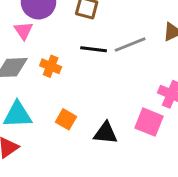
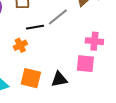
orange cross: (51, 66) -> (20, 45), moved, turned -32
orange square: (66, 119) -> (31, 78), size x1.5

